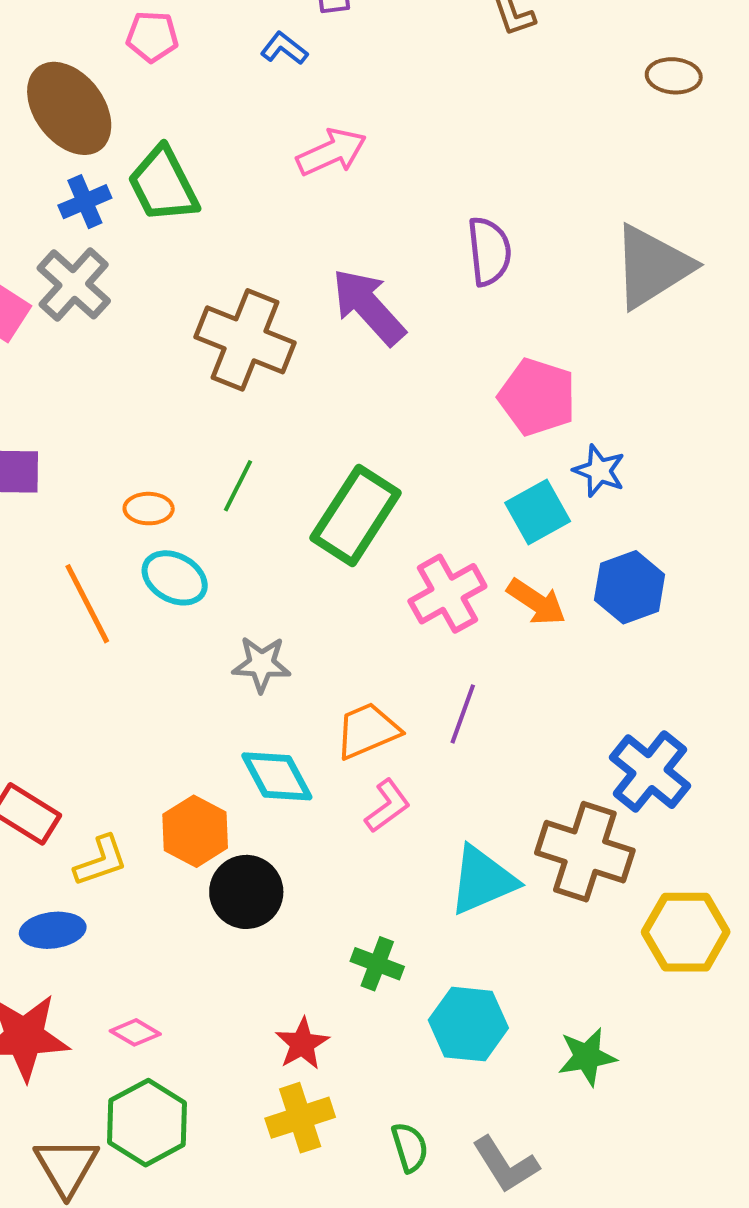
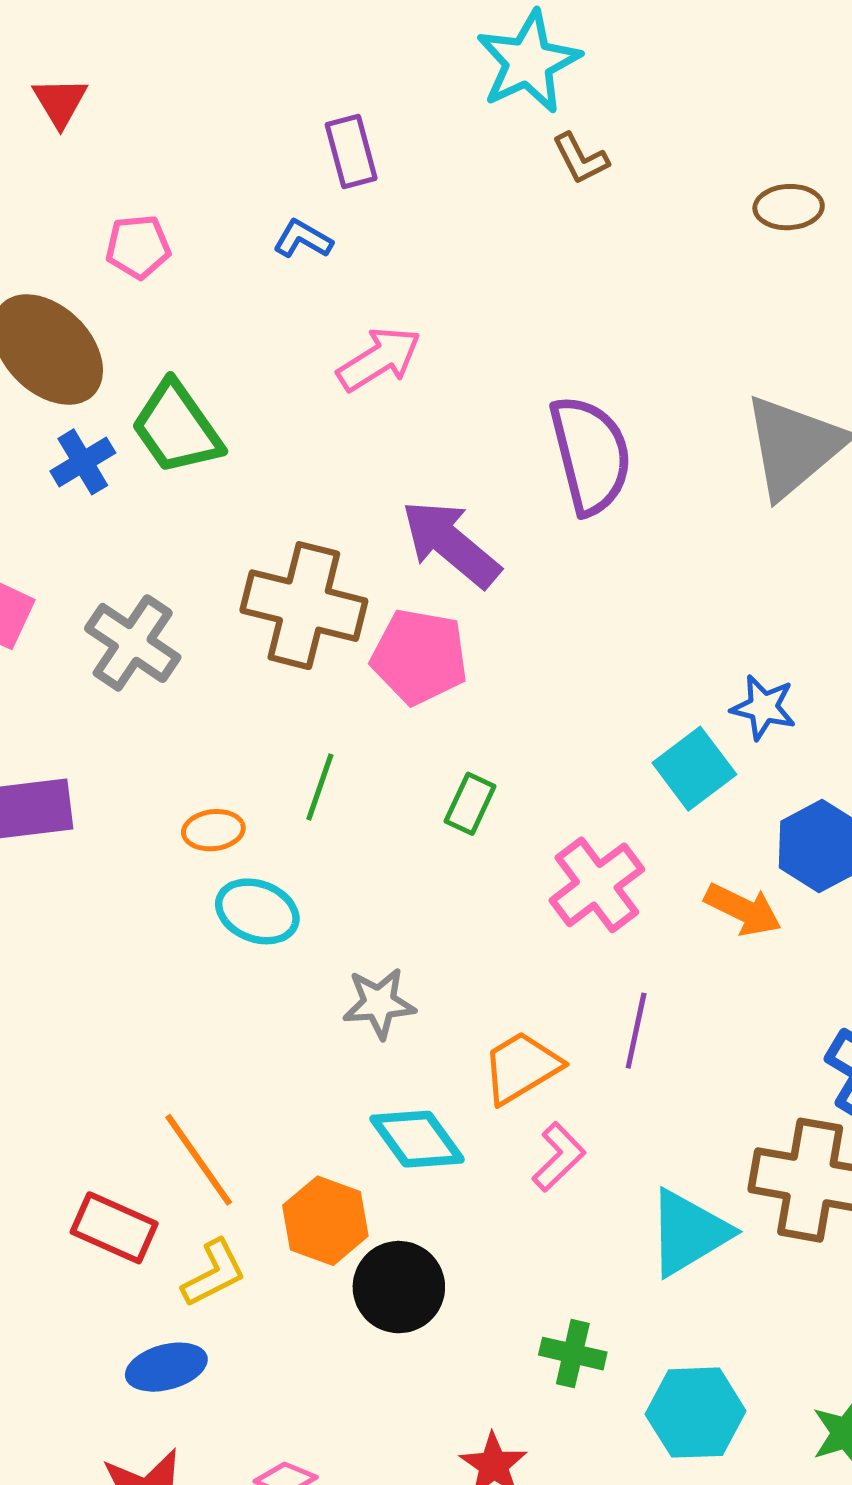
purple semicircle: (489, 251) -> (590, 455), size x1.4
gray cross: (74, 284) -> (133, 643), moved
pink pentagon: (537, 397) -> (419, 657), moved
green rectangle: (356, 515) -> (470, 804), size x0.5
orange arrow: (536, 602) -> (743, 910), moved
orange line: (87, 604) -> (199, 1160), moved

